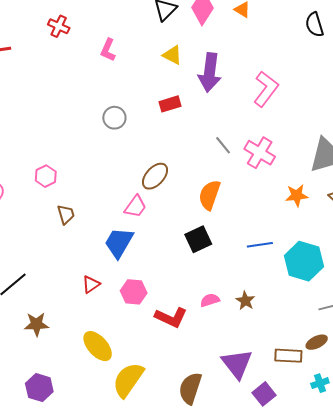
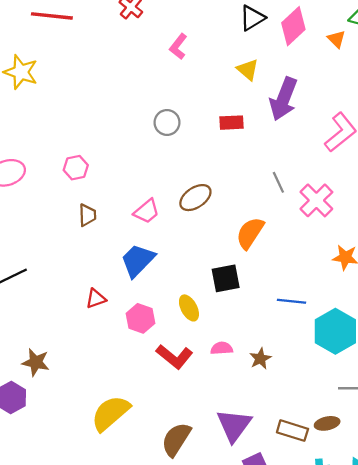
pink trapezoid: (135, 207) -> (147, 211), moved
brown star: (36, 324) -> (36, 362), moved
yellow ellipse: (98, 346) -> (189, 308), moved, size x0.7

